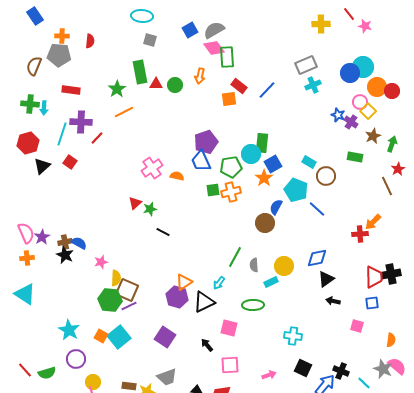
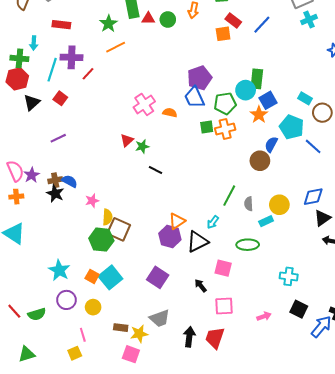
green cross: (30, 104) -> (19, 58), moved
purple line: (129, 306) -> (58, 138), moved
yellow circle: (93, 382) -> (93, 307), moved

